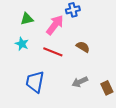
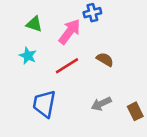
green triangle: (27, 19) -> (34, 24), turned 32
red line: (53, 52) -> (67, 66), turned -54

